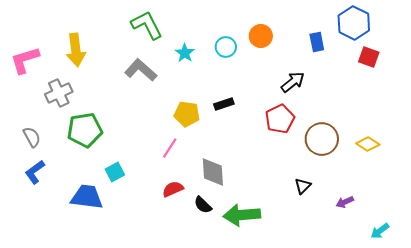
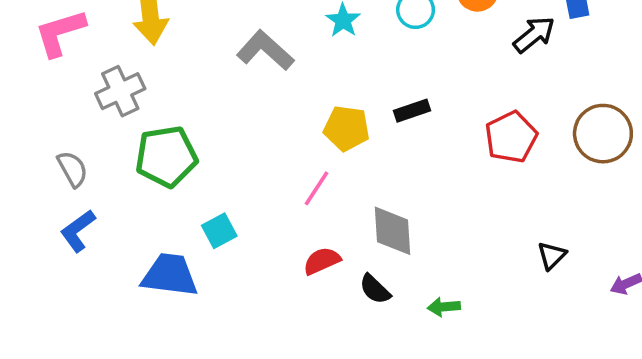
black arrow: (293, 82) -> (534, 35), moved
brown circle: (322, 139) -> (603, 134), moved
green arrow: (242, 215) -> (444, 307), size x0.5

